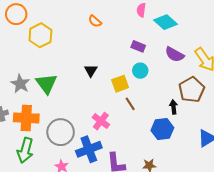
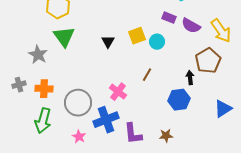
purple rectangle: (138, 46) -> (169, 18), moved
green triangle: (46, 84) -> (64, 37), moved
yellow square: (120, 84) -> (137, 36), moved
brown line: (130, 104) -> (147, 75), turned 64
orange cross: (26, 118) -> (44, 89), size x0.7

